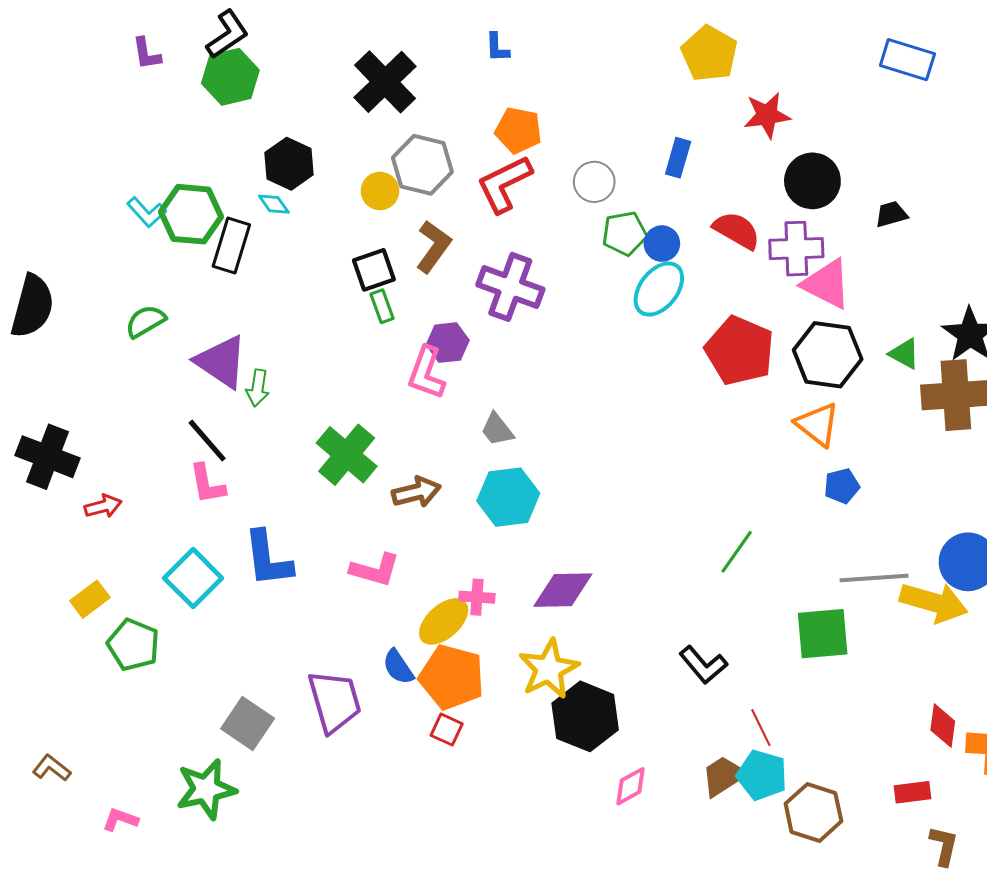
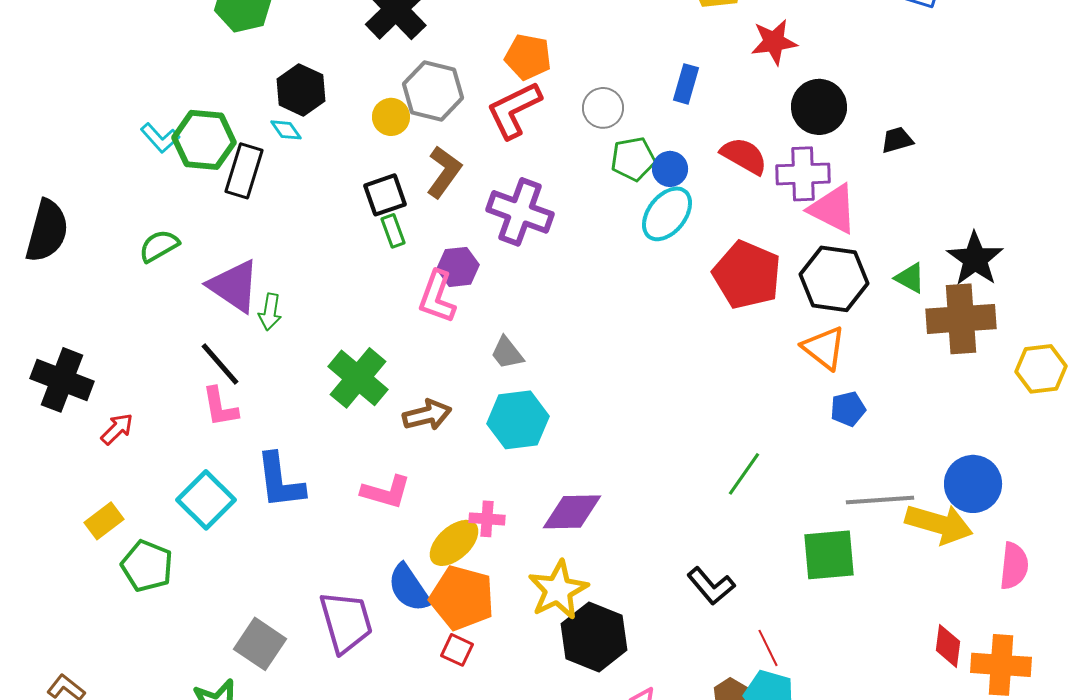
red arrow: (103, 506) -> (117, 429), turned -30
blue semicircle: (398, 667) -> (409, 588), size x1.4

